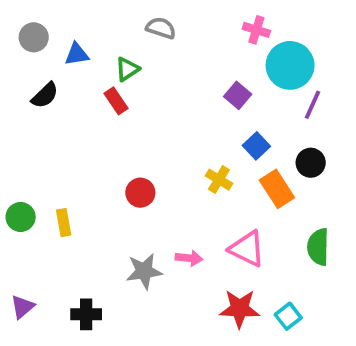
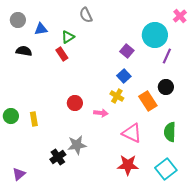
gray semicircle: (161, 28) -> (86, 15), turned -133
pink cross: (256, 30) -> (180, 16), moved, turned 32
black semicircle: (45, 95) -> (24, 51), turned -126
blue square: (256, 146) -> (124, 76), moved
pink arrow: (189, 258) -> (101, 113), moved
purple triangle: (22, 307) -> (19, 174), moved
black cross: (86, 314) -> (58, 157), moved, turned -35
cyan square: (288, 316) -> (166, 169), moved, size x1.5

